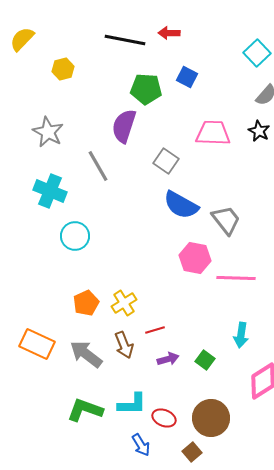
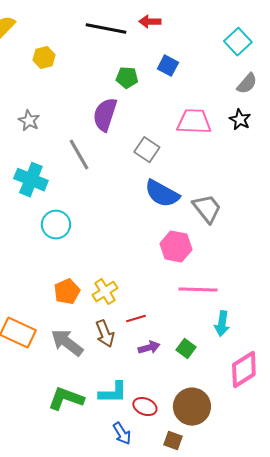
green pentagon: (146, 89) -> (127, 78), size x0.7
gray star: (48, 132) -> (29, 121), size x0.7
pink line: (236, 278) -> (198, 290), moved
brown square: (192, 452) -> (173, 441), turned -30

